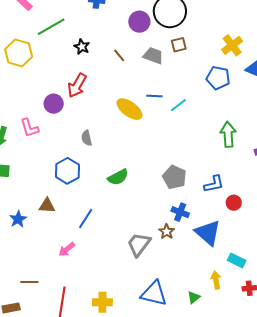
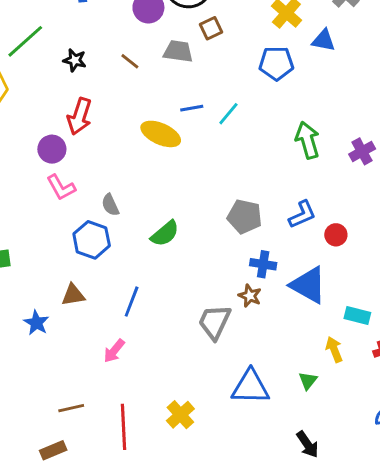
pink L-shape: (29, 128) -> (61, 187), moved
gray semicircle: (87, 138) -> (110, 205), moved
yellow cross: (102, 302) -> (180, 415), turned -30

